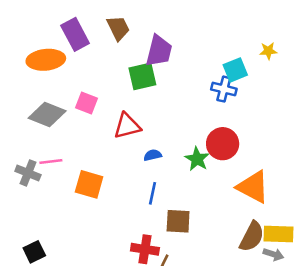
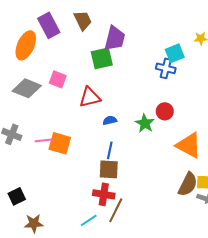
orange ellipse: (46, 60) -> (26, 45), turned -60
red circle: (223, 144) -> (165, 111), size x0.7
pink line: (51, 162) -> (44, 140), moved
brown square: (178, 221) -> (109, 169), moved

